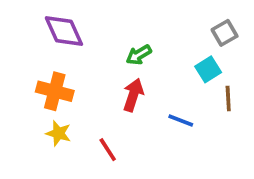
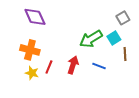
green arrow: (139, 55) -> (91, 39), moved, size x1.6
red arrow: (133, 95) -> (73, 65), moved
red line: (108, 150) -> (49, 67), moved, turned 56

